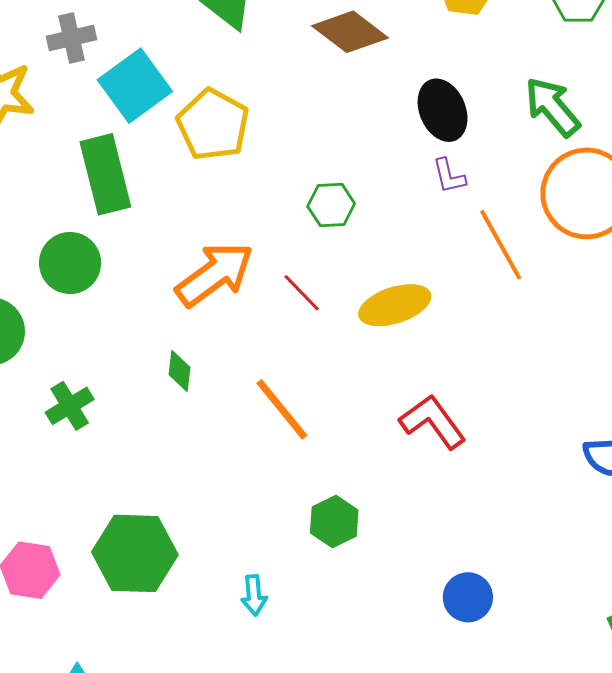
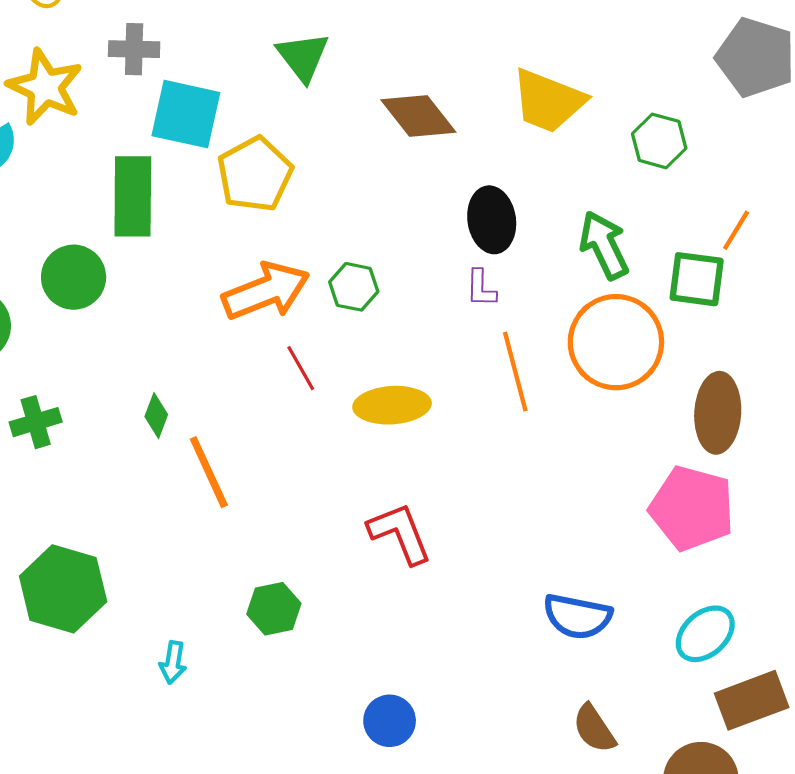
cyan square: (135, 86) -> (186, 114), turned 34
orange arrow: (215, 274) -> (266, 291), moved
orange line: (282, 409) -> (209, 472), moved

